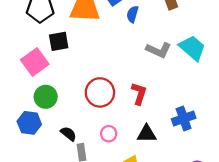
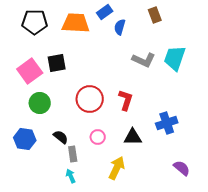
black square: (59, 41) -> (57, 63), moved
cyan trapezoid: (192, 48) -> (175, 58), turned -112
blue hexagon: (29, 123) -> (25, 139), moved

